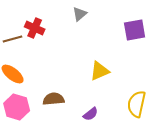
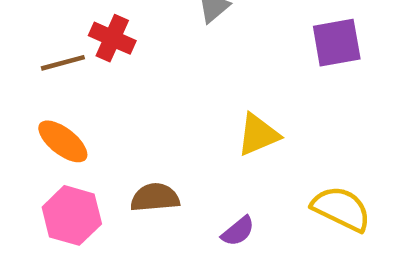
yellow semicircle: (137, 104) -> (341, 209), turned 104

